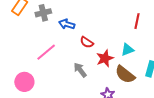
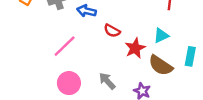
gray arrow: (80, 70) -> (107, 81), moved
pink circle: (24, 82) -> (69, 83), moved

